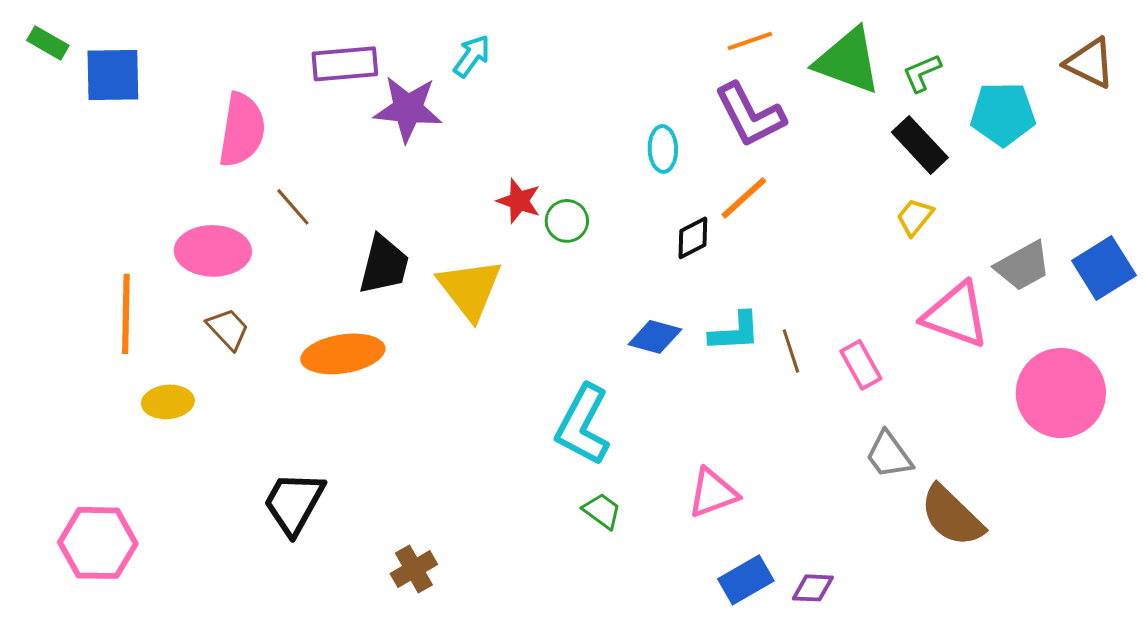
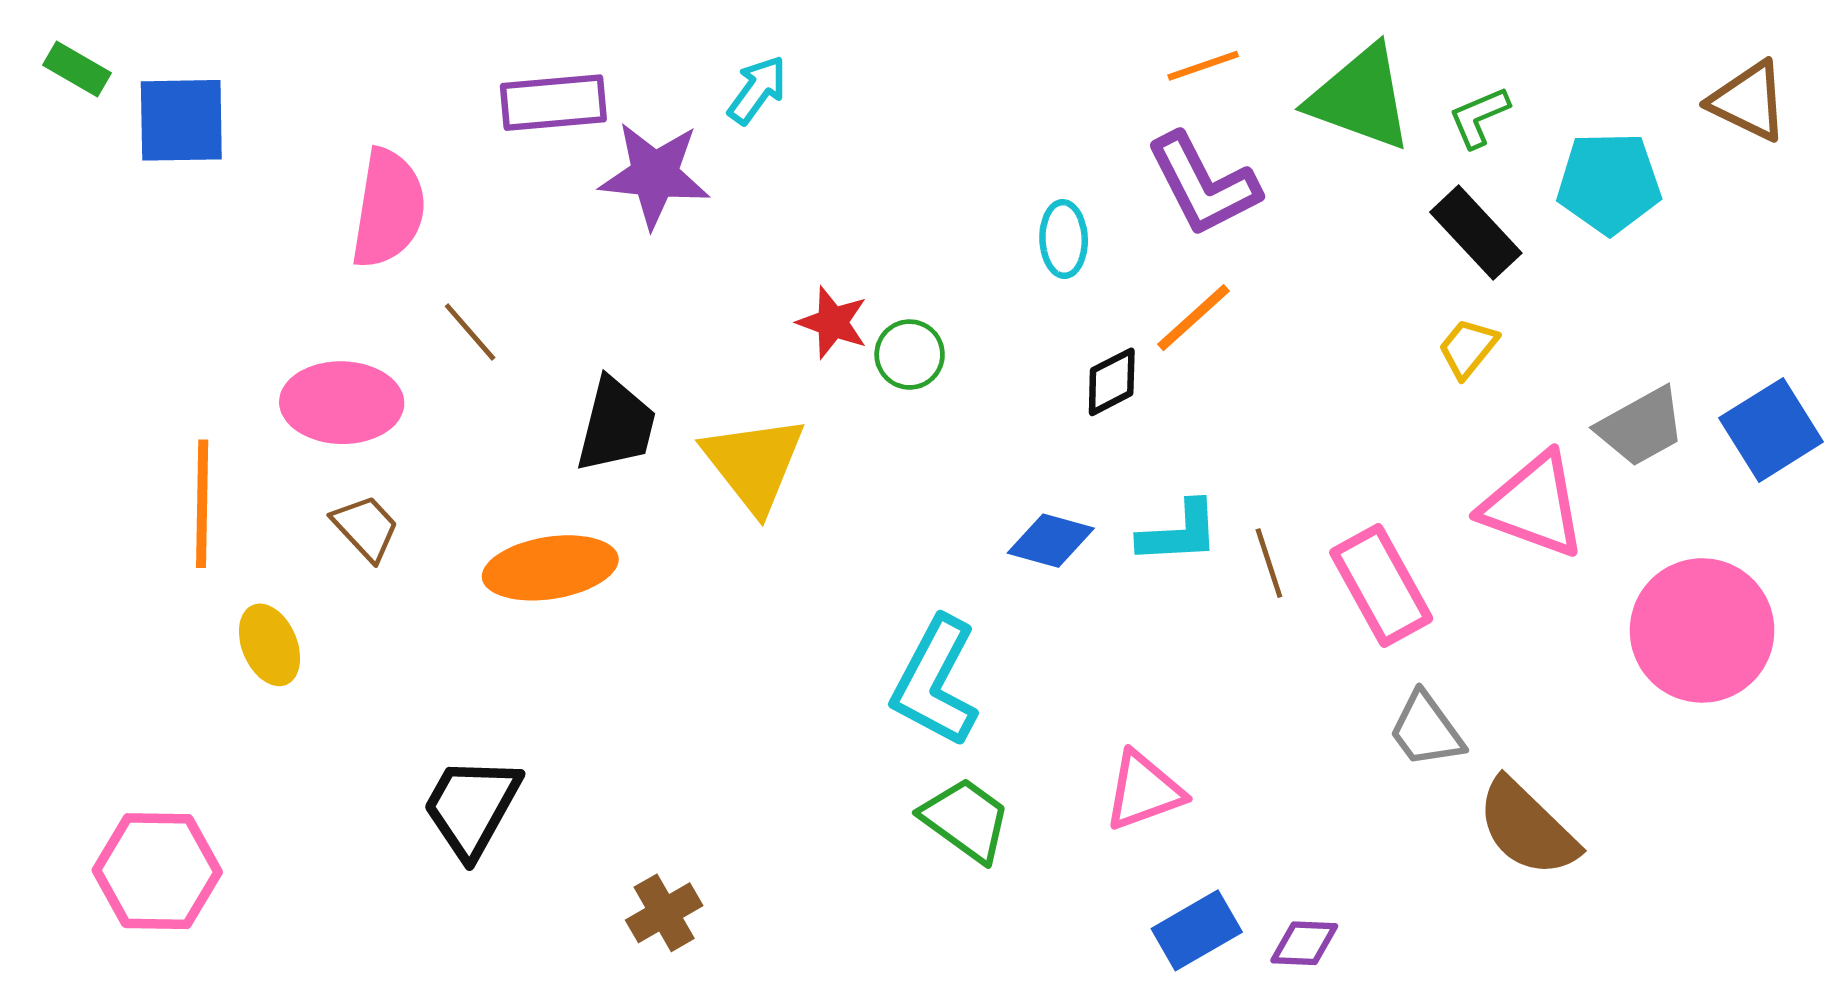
pink rectangle: (861, 365) -> (1381, 586), size x1.5
yellow ellipse: (168, 402) -> (270, 645), turned 72
green trapezoid: (602, 511) -> (966, 820), size x1.5

